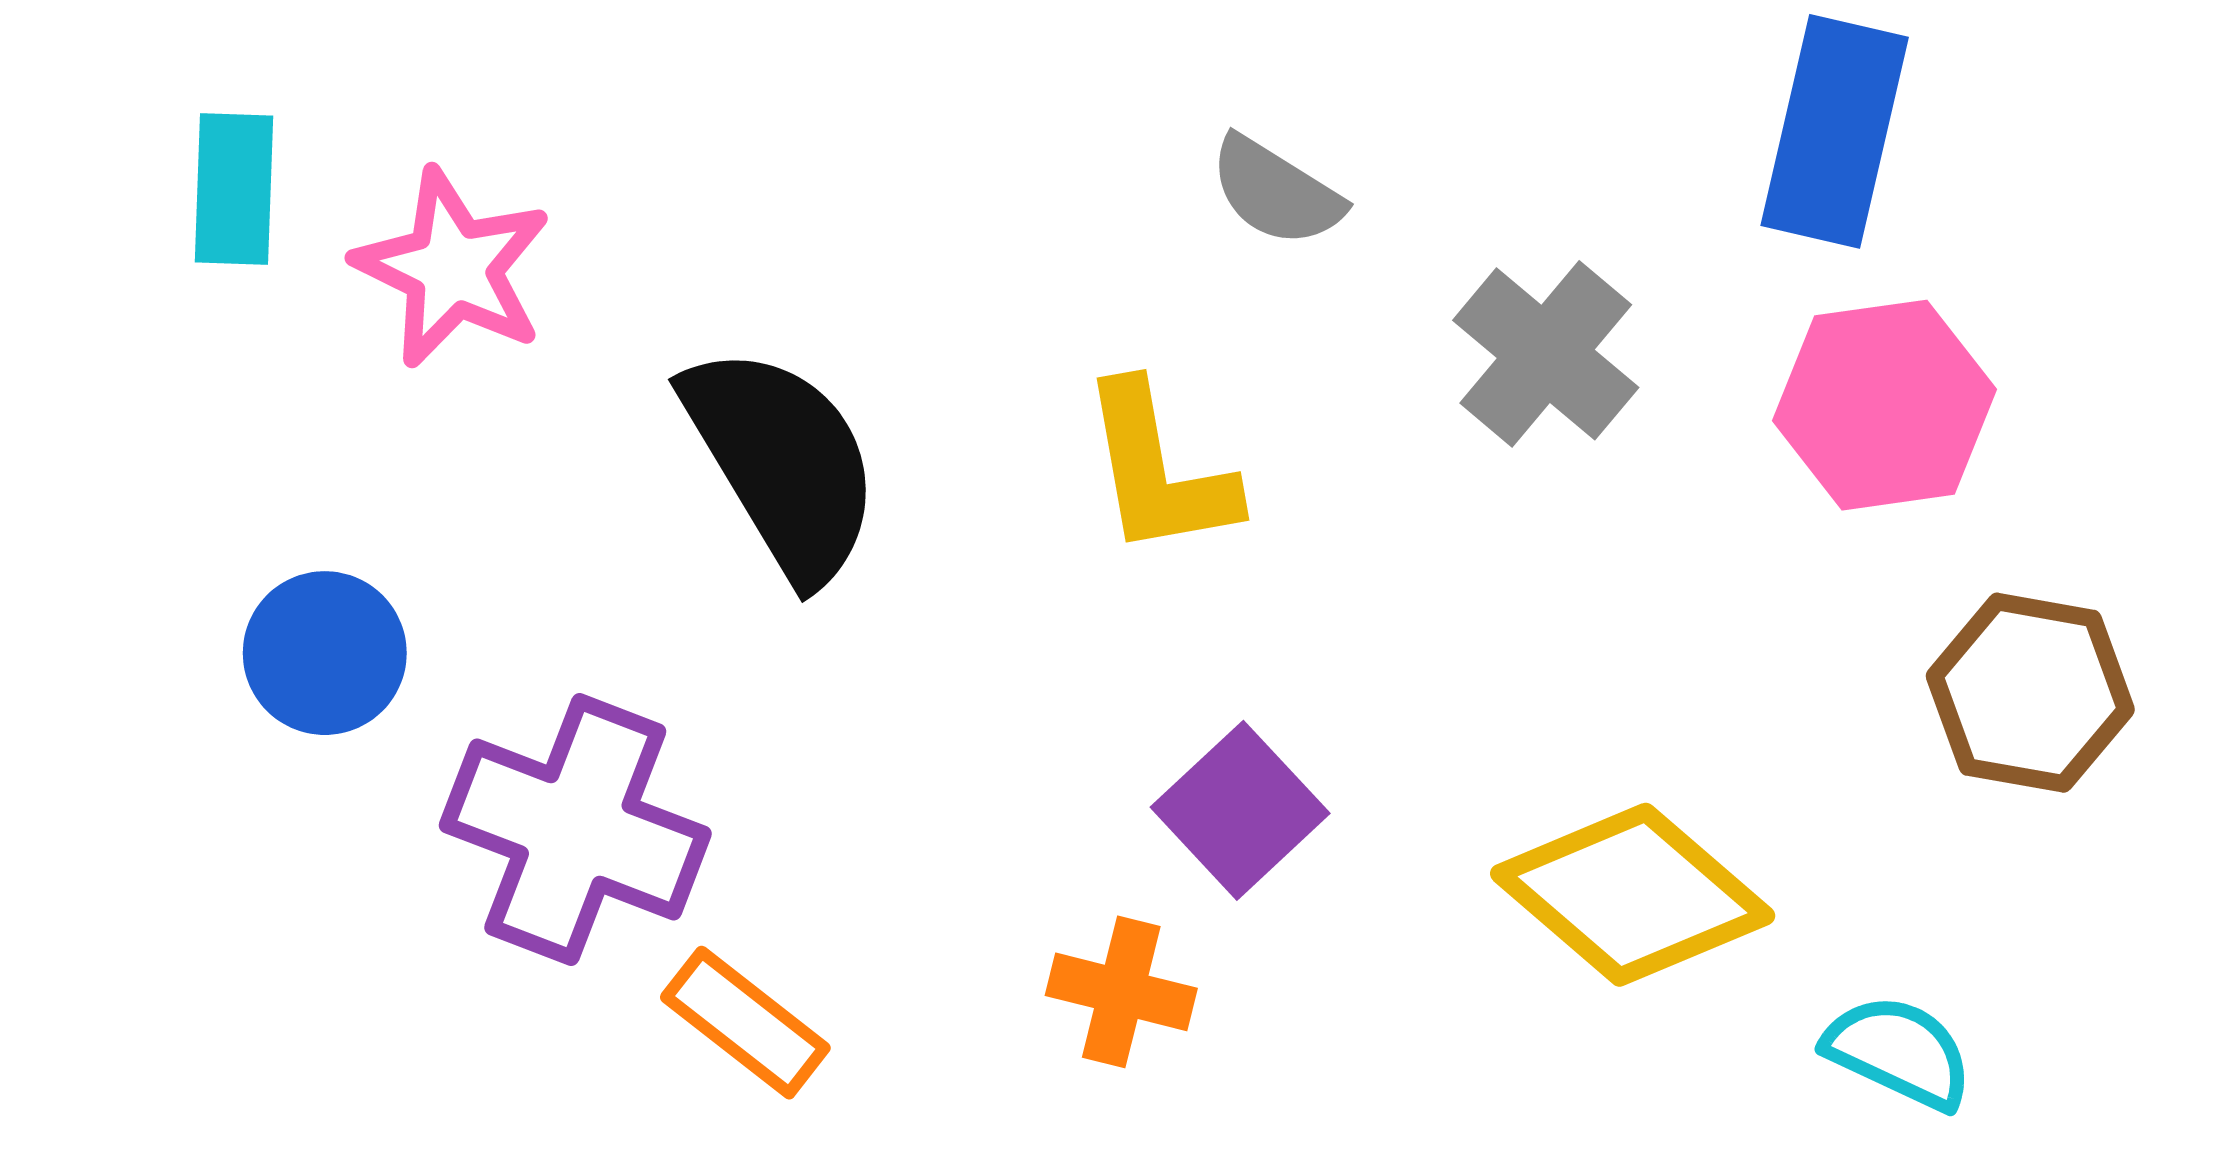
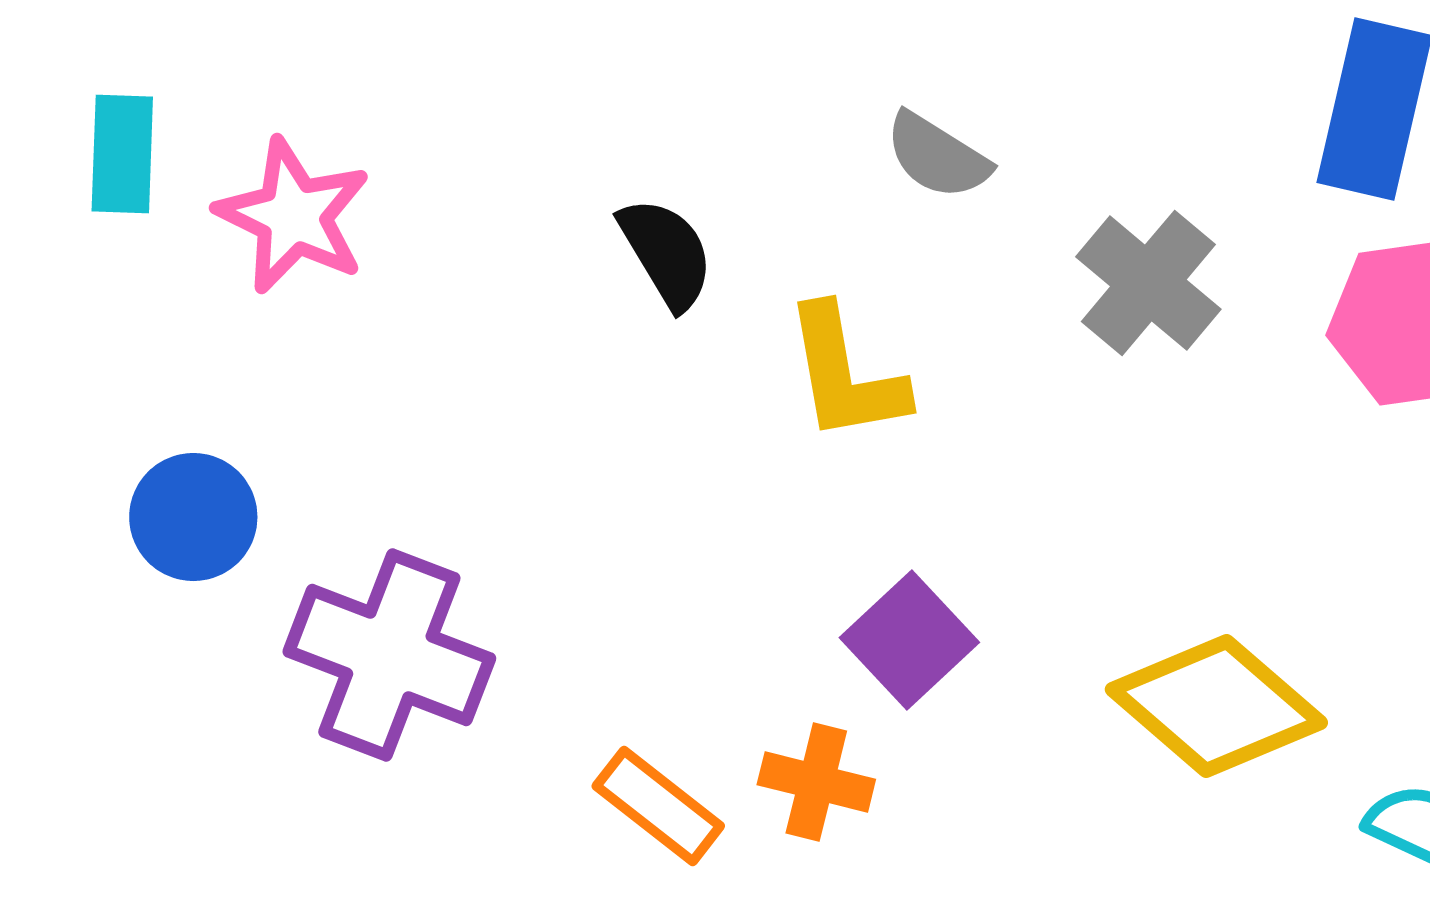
black semicircle: (782, 463) -> (666, 253), moved, size x0.6
orange rectangle: (745, 1023) -> (658, 806), moved

